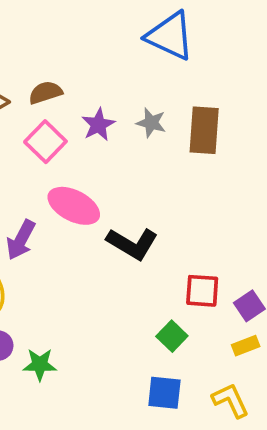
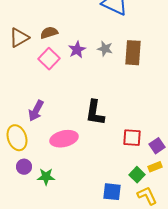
pink ellipse: (74, 206) -> (64, 139), moved, turned -40
black L-shape: (132, 244) -> (95, 113), turned 68
green square: (172, 336) -> (137, 175), moved

